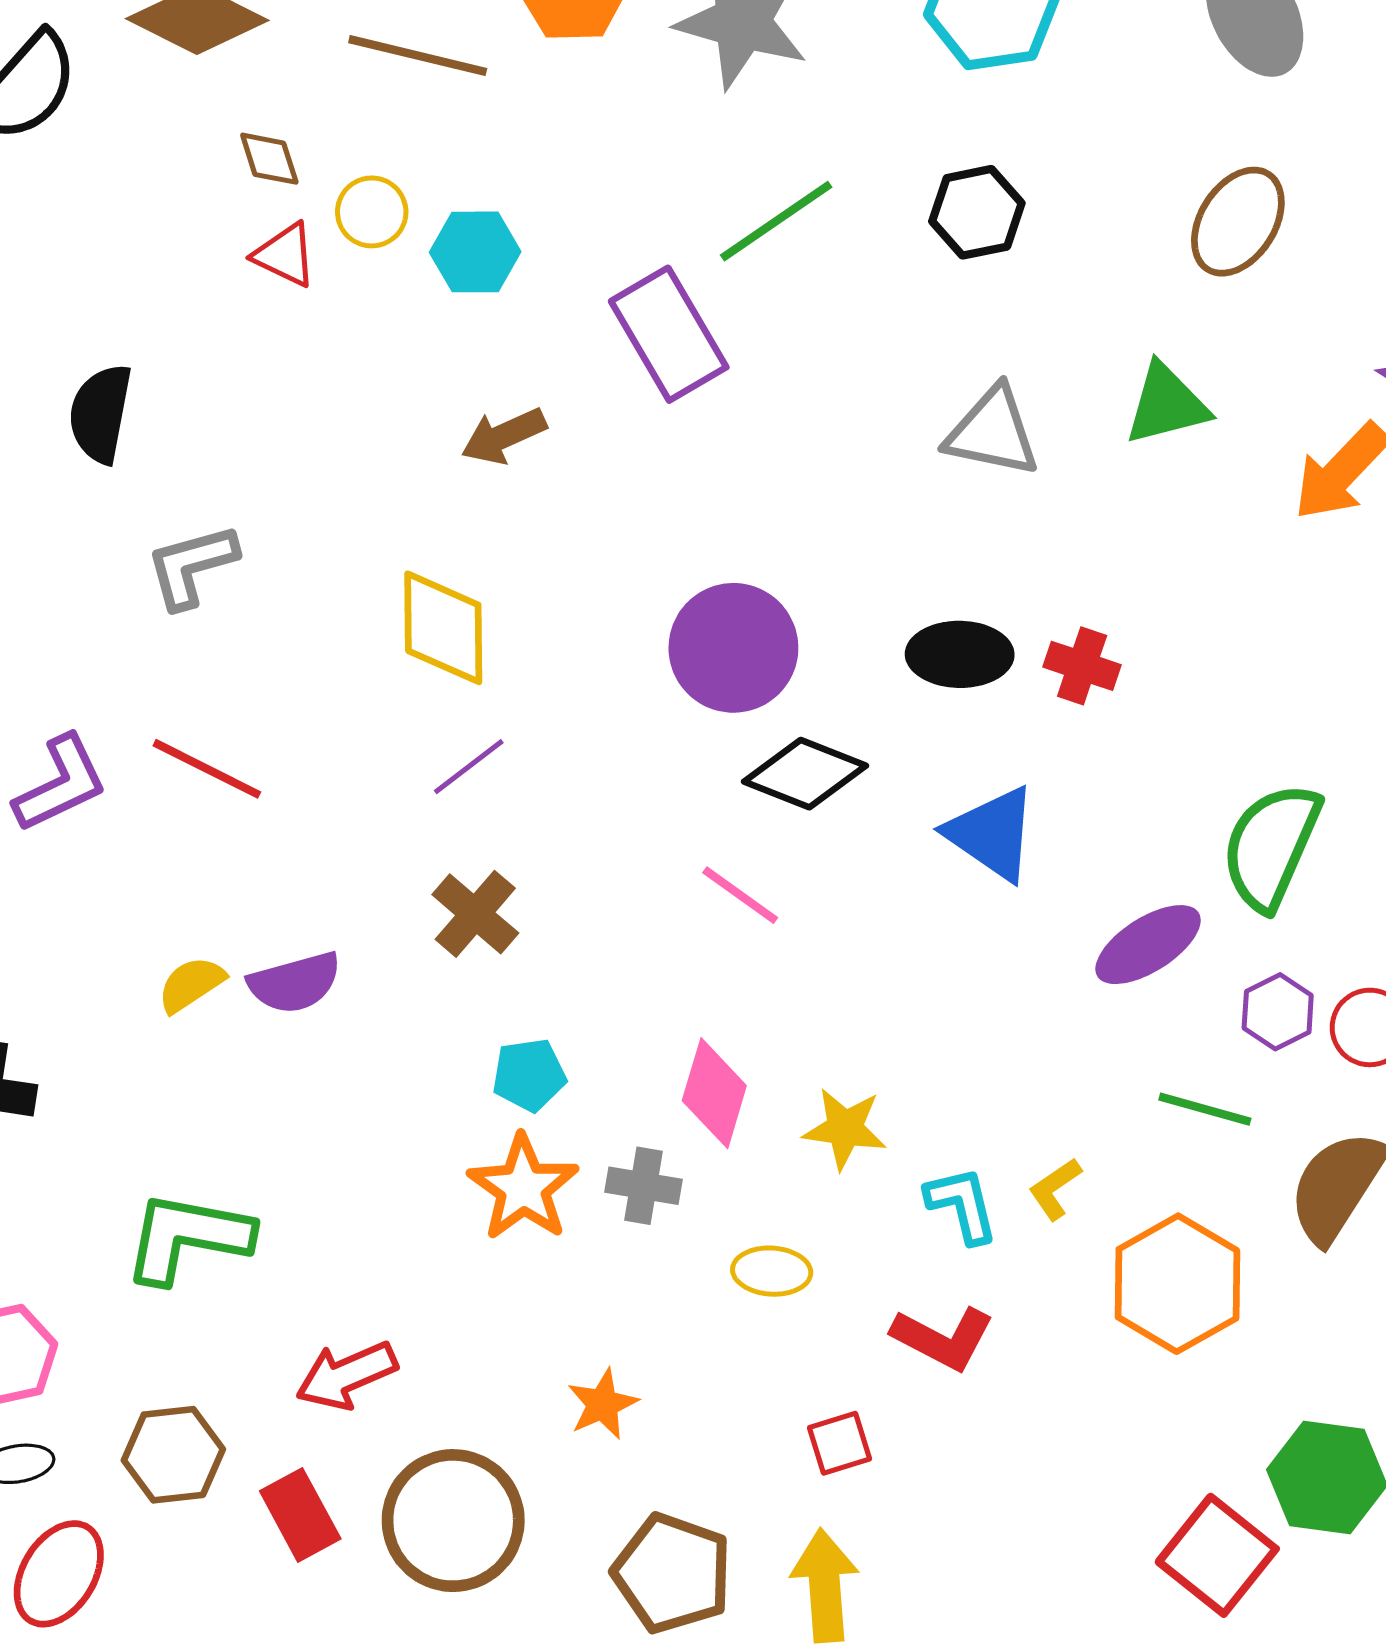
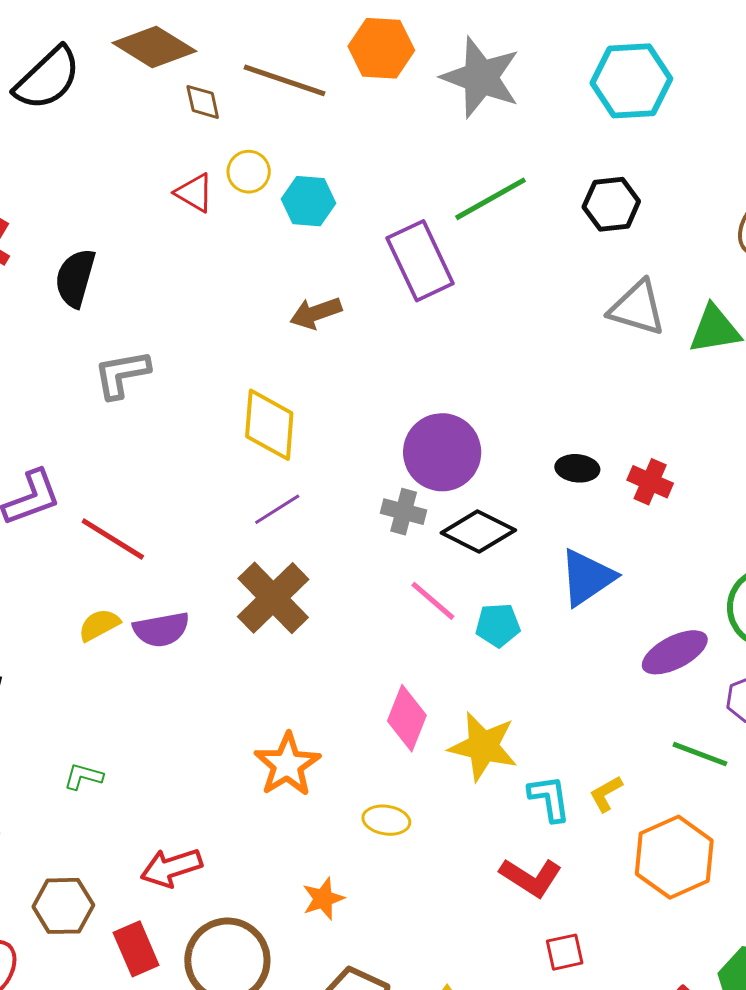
brown diamond: (269, 159) -> (203, 102), moved
gray triangle: (993, 432) -> (637, 308), moved
black ellipse: (960, 654) -> (577, 468), size x0.7
red line: (207, 769) -> (113, 539), moved
blue triangle: (992, 834) -> (587, 577), turned 46
brown cross: (475, 914) -> (273, 598), size x1.4
cyan pentagon: (529, 1075) -> (498, 625), moved
yellow star: (845, 1129) -> (483, 746), size x1.4
gray cross: (643, 1186) -> (404, 512), moved
green L-shape: (188, 1237) -> (83, 776), size x0.5
yellow ellipse: (772, 1271) -> (386, 820), moved
red square: (839, 1443) -> (565, 952), moved

